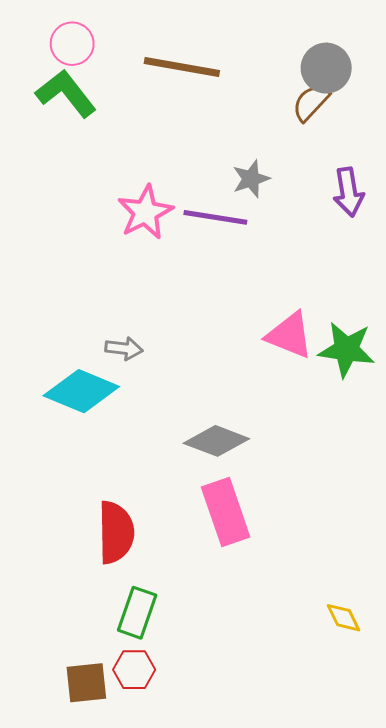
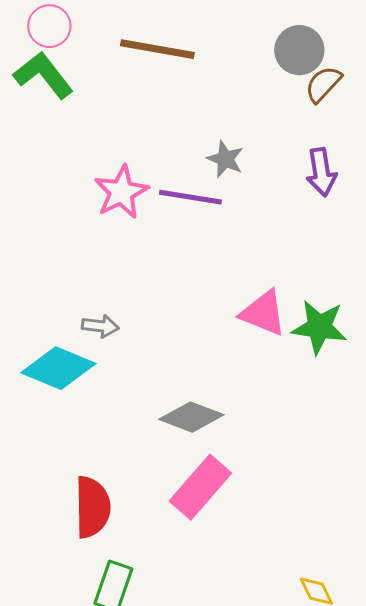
brown semicircle: (311, 103) -> (323, 84), moved
gray star: (251, 179) -> (225, 159), turned -30
pink rectangle: (226, 512) -> (200, 487), turned 60

